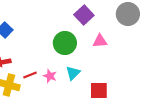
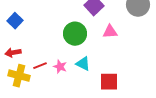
cyan triangle: (73, 73) -> (83, 64), turned -49

